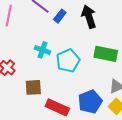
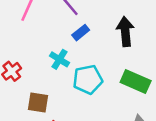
blue rectangle: (60, 16) -> (81, 33), moved

